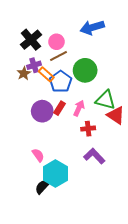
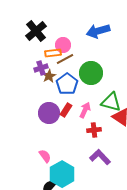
black cross: (31, 40) -> (36, 31), moved
brown star: (24, 73) -> (49, 76), moved
orange rectangle: (46, 74) -> (53, 53), moved, turned -49

